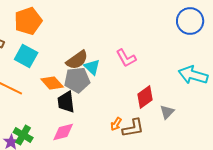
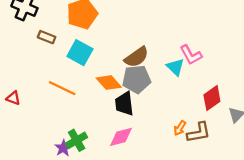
cyan triangle: (92, 67) -> (175, 67), moved
green cross: (23, 135) -> (77, 140), turned 30

